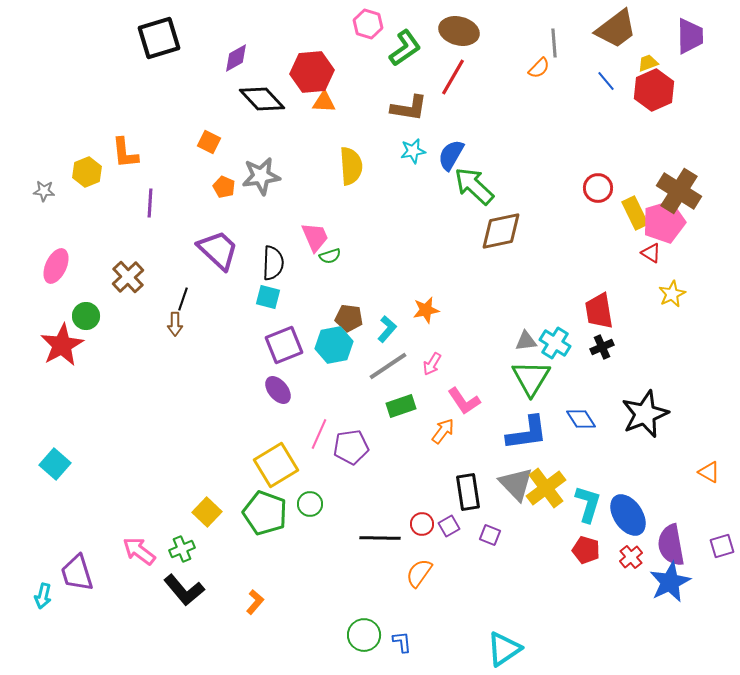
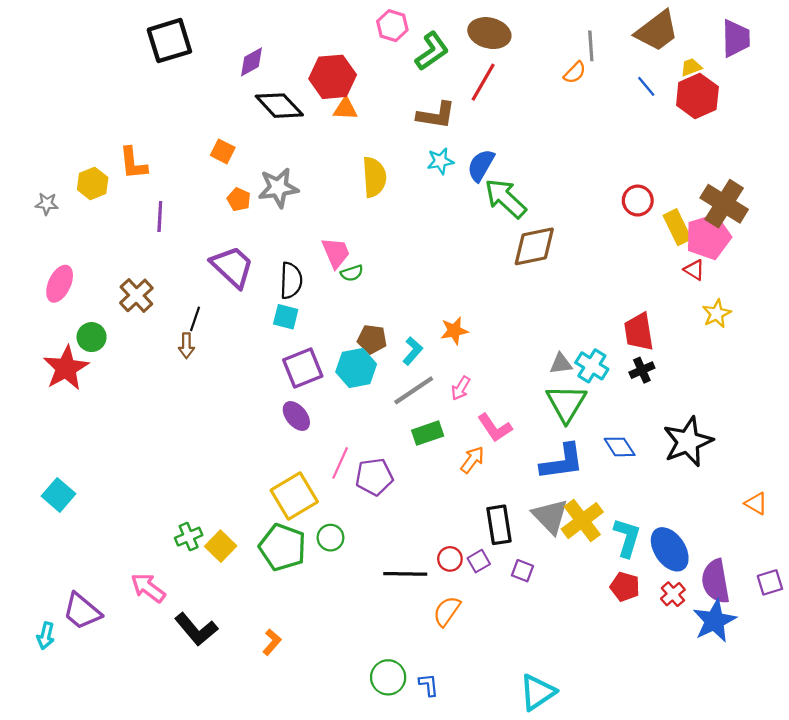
green cross: (182, 549) -> (189, 537), moved
purple trapezoid: (77, 573) -> (82, 611), turned -33

